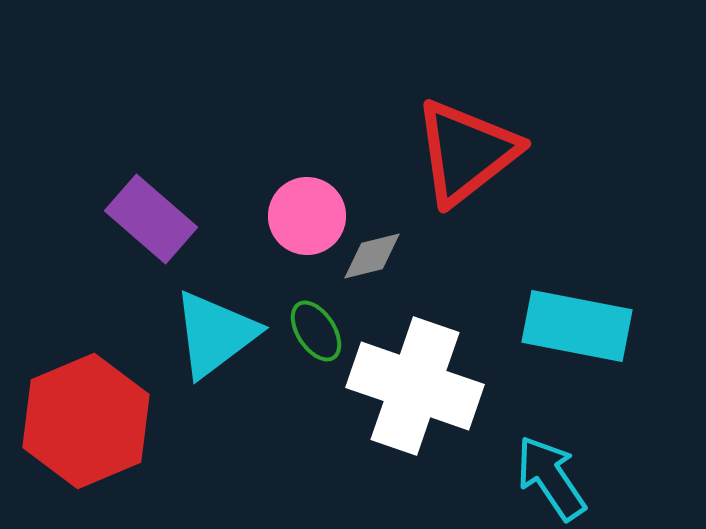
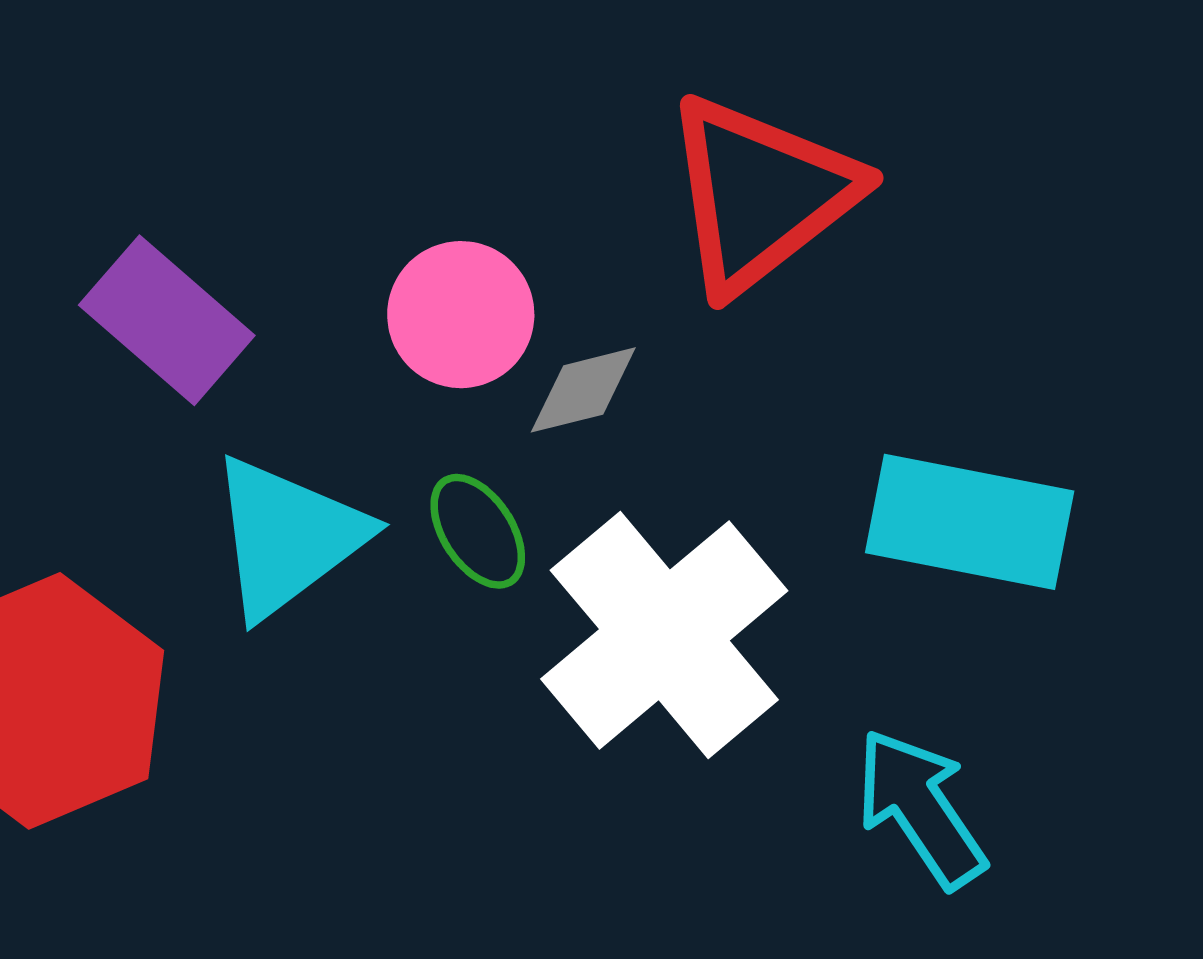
white cross: (415, 386) -> (664, 635), turned 31

